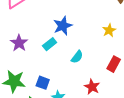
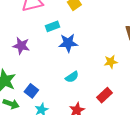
purple star: (19, 43) -> (21, 46), turned 30
cyan rectangle: (50, 44) -> (53, 26), moved

